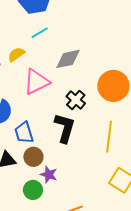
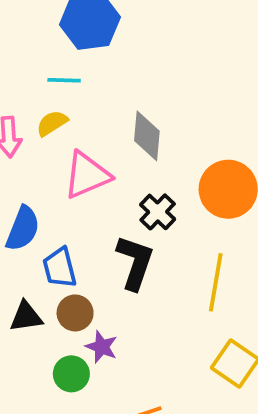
cyan line: (40, 33) -> (64, 80), moved, turned 30
gray diamond: (68, 59) -> (147, 136), turned -76

